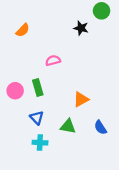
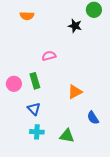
orange semicircle: (23, 30) -> (27, 16), moved, turned 48
green triangle: (68, 126) -> (67, 136), moved

